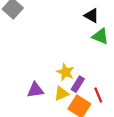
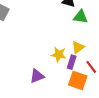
yellow triangle: (61, 94) -> (78, 47), moved

